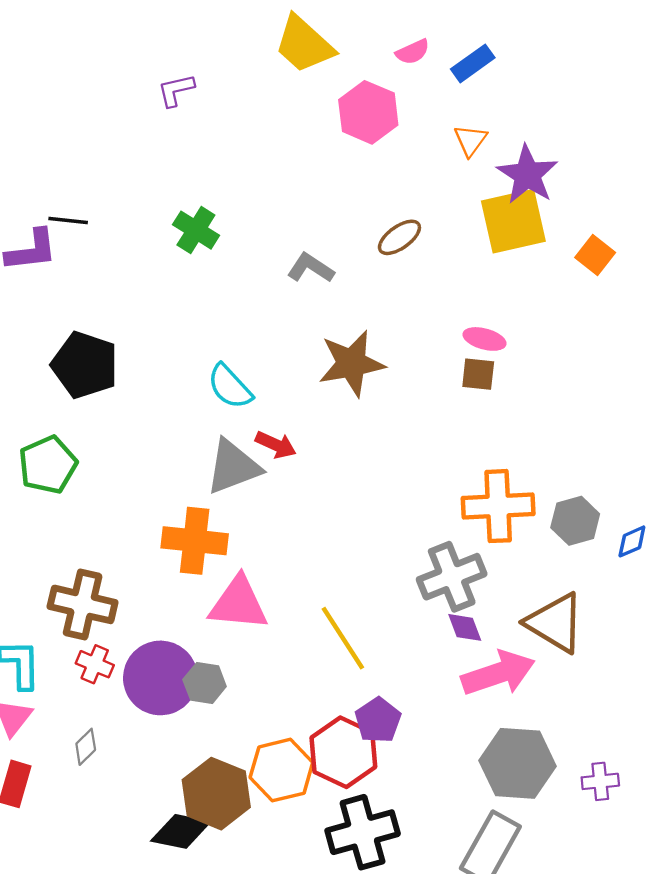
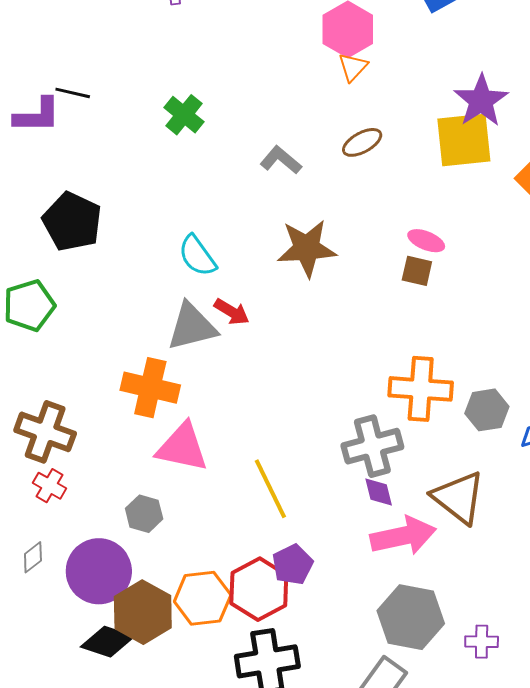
orange triangle: (470, 140) -> (353, 67), moved
purple circle: (160, 678) -> (99, 571), moved

